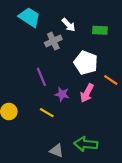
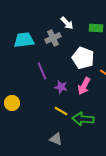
cyan trapezoid: (29, 17) -> (24, 40), moved, turned -40
yellow line: (47, 113) -> (61, 111), moved
green arrow: (86, 144) -> (83, 119), moved

